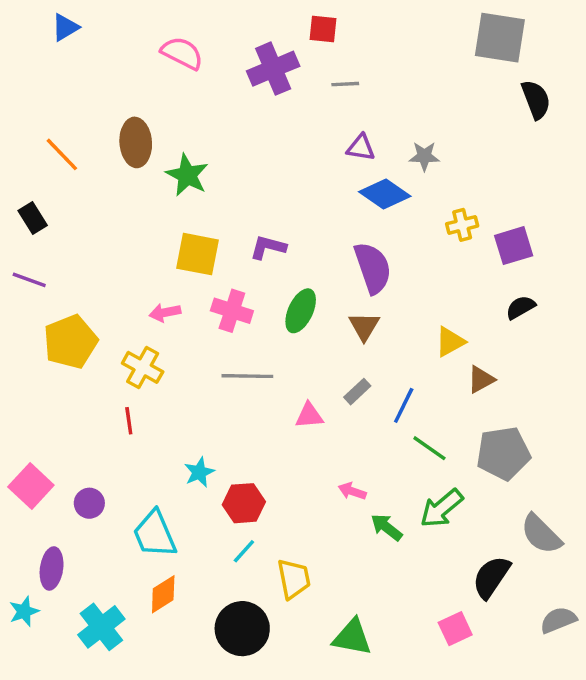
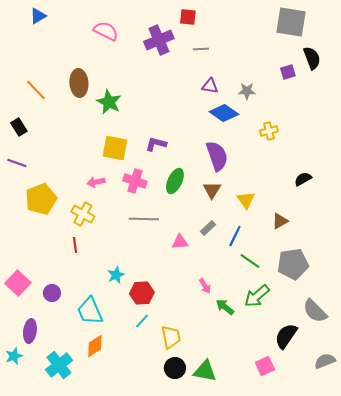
purple square: (514, 246) -> (288, 72), moved, size x0.7
yellow triangle: (450, 342) -> (246, 200), moved, turned -36
pink arrow: (352, 491) -> (205, 286), turned -140
black circle: (242, 629) -> (175, 368), moved, size x0.7

